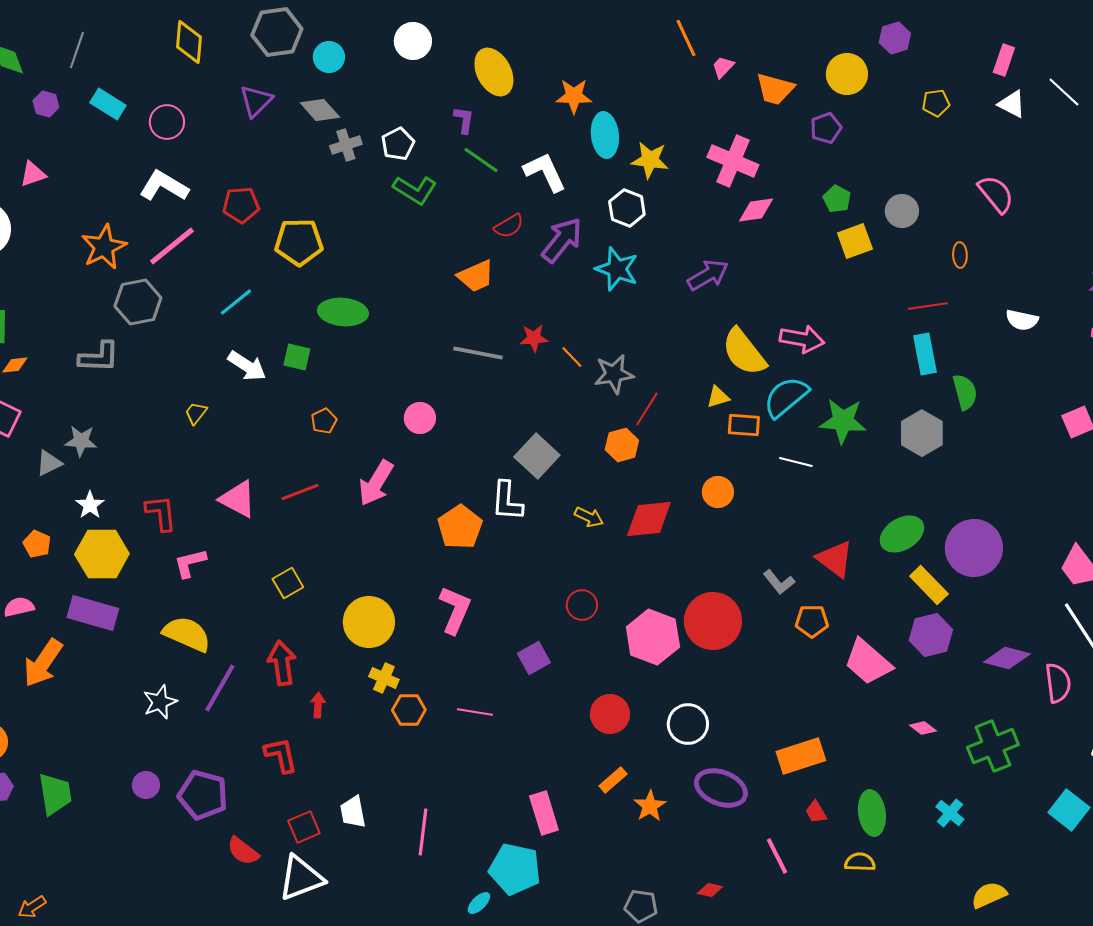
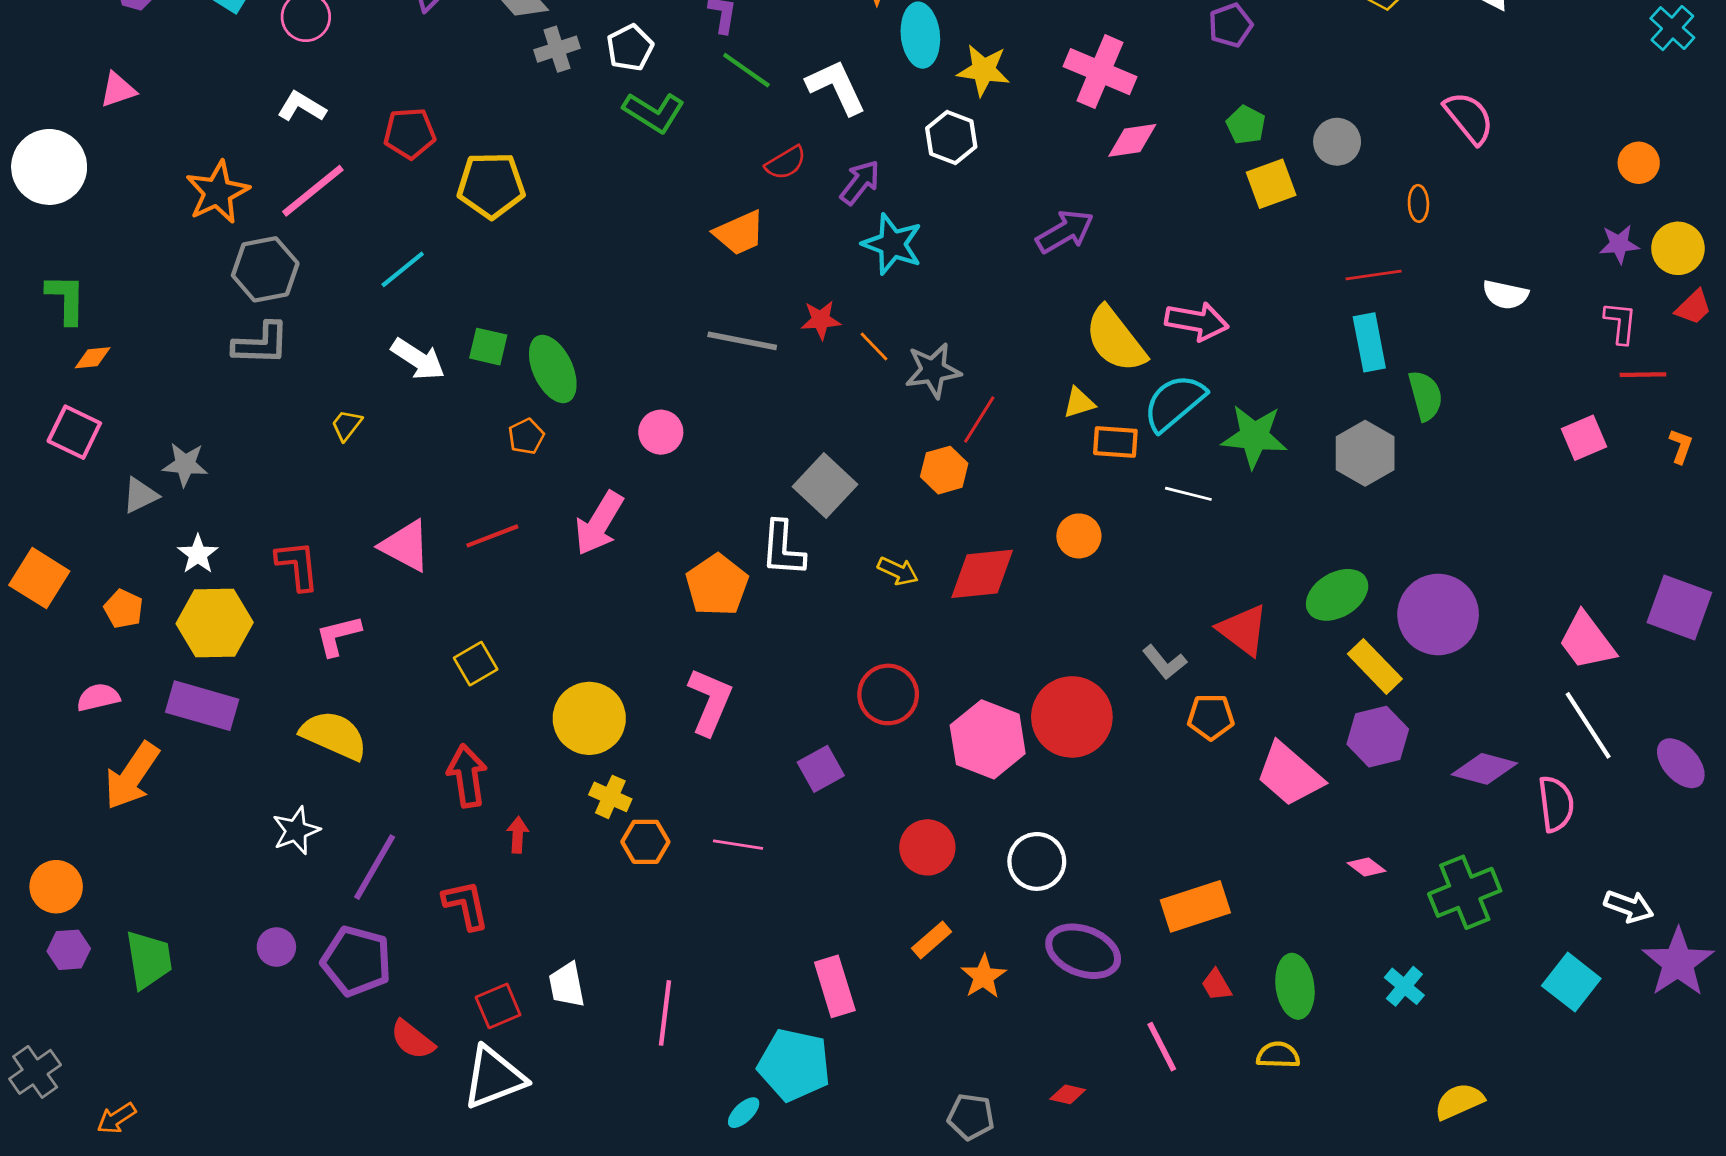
white L-shape: (164, 186) -> (302, 107), size x0.7
purple arrow: (562, 240) -> (860, 182), size x0.7
cyan star: (617, 269) -> (892, 244), moved
green ellipse: (343, 312) -> (553, 369), moved, turned 60
gray L-shape: (99, 357) -> (261, 344), moved
red circle: (582, 605) -> (888, 694), size x1.4
purple line: (220, 688) -> (375, 867), moved

